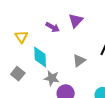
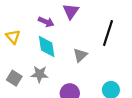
cyan diamond: (40, 57) -> (47, 46), moved
gray star: (52, 78) -> (40, 74), moved

